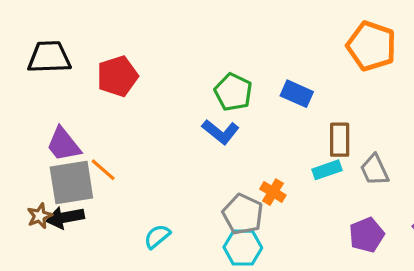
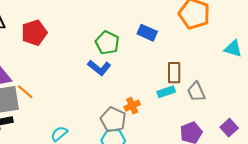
blue rectangle: (297, 94) -> (147, 33), moved
orange cross: (273, 192) -> (132, 106), turned 35

